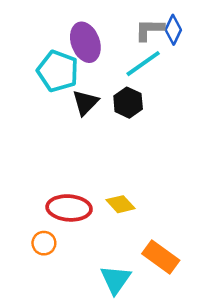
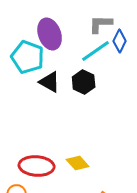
blue diamond: (173, 30) -> (120, 41), moved
black triangle: (85, 103) -> (50, 82), turned -45

